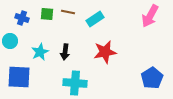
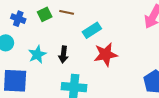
green square: (47, 14) -> (45, 14), turned -32
cyan rectangle: (95, 19) -> (92, 30), moved

